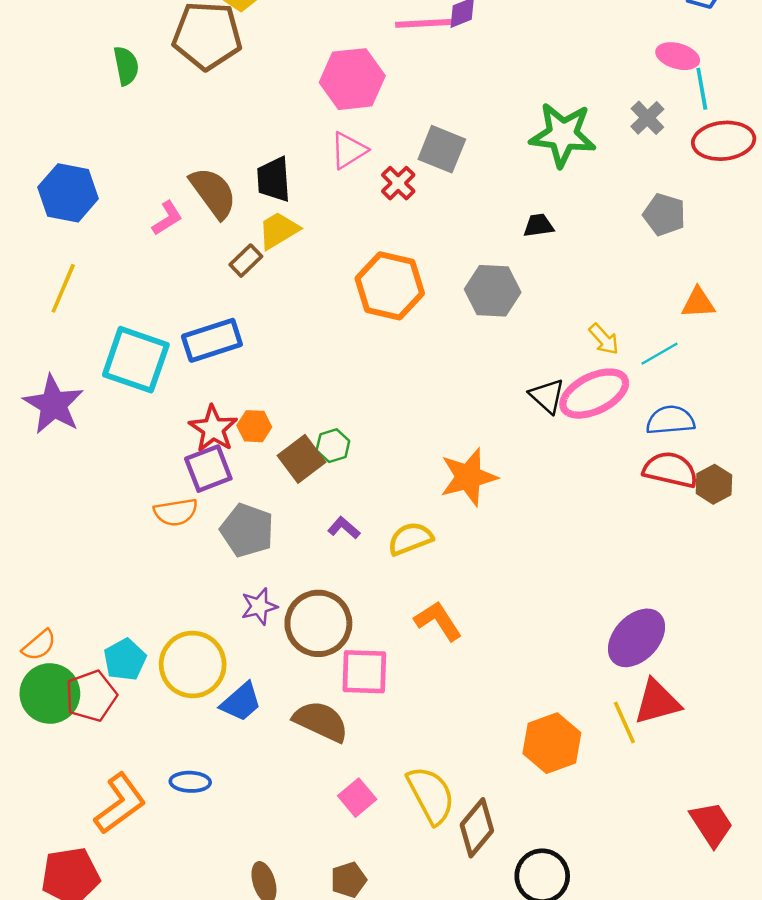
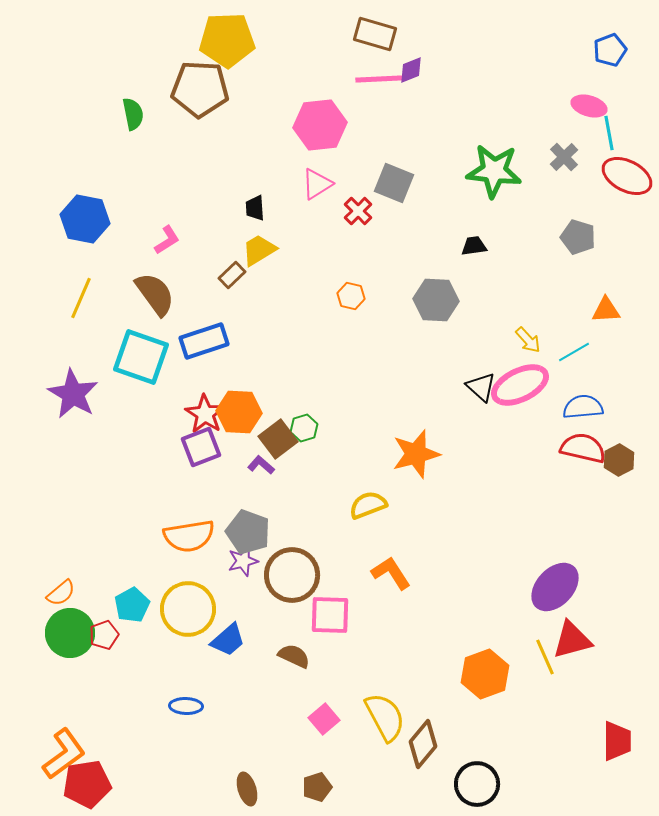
red ellipse: (724, 141) -> (627, 176), turned 33
black trapezoid: (274, 179) -> (255, 208), size x0.7
brown semicircle: (213, 193) -> (155, 294), moved
orange hexagon: (390, 286) -> (351, 296), size x0.5
orange hexagon: (254, 426) -> (239, 412), size x1.6
orange semicircle: (176, 512) -> (189, 536), moved, size x1.4
purple L-shape: (344, 528) -> (261, 465), moved
gray pentagon: (247, 530) -> (248, 532), moved
red pentagon: (91, 696) -> (104, 635), size x0.7
brown semicircle: (321, 721) -> (294, 656), size x0.7
orange L-shape: (120, 804) -> (64, 754), moved
red trapezoid: (711, 824) -> (617, 741), turned 33

